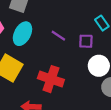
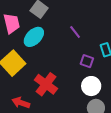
purple line: (58, 36) -> (75, 32), moved

